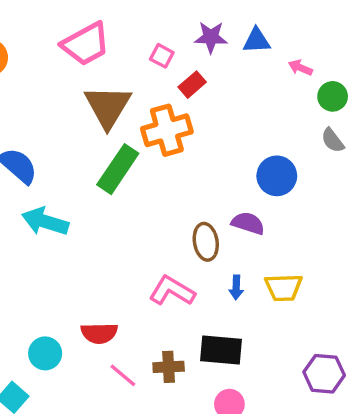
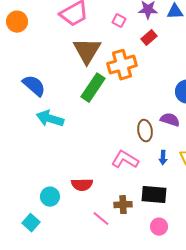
red rectangle: (192, 85) -> (149, 38), moved
pink line: (123, 375) -> (101, 219), moved

